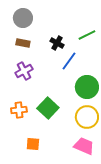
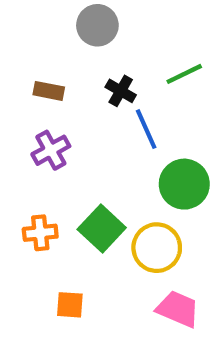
gray circle: (23, 18) -> (97, 25), moved
blue line: (69, 61) -> (146, 129), turned -60
yellow circle: (87, 117) -> (157, 248), moved

